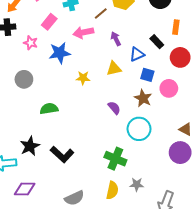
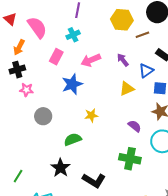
brown line: (101, 13) -> (142, 35), moved, turned 32
pink star: (31, 43) -> (26, 90), moved
yellow star: (83, 78) -> (91, 115), moved
black star: (30, 146) -> (60, 168), moved
green cross: (115, 159) -> (130, 159), moved

